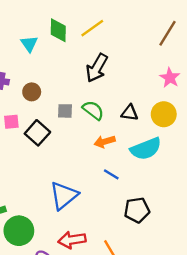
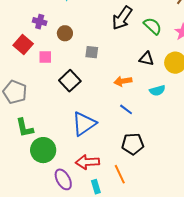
green semicircle: (93, 110) -> (153, 26), moved
black square: (37, 133) -> (70, 81), moved
cyan semicircle: (146, 149) -> (157, 91), size x0.6
black pentagon: (137, 210) -> (133, 144), moved

